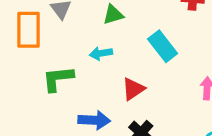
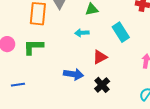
green L-shape: (58, 79) -> (33, 47), moved

